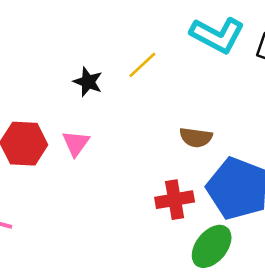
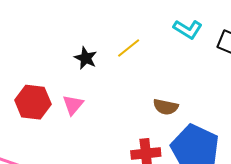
cyan L-shape: (217, 35) -> (188, 29), size x0.7

